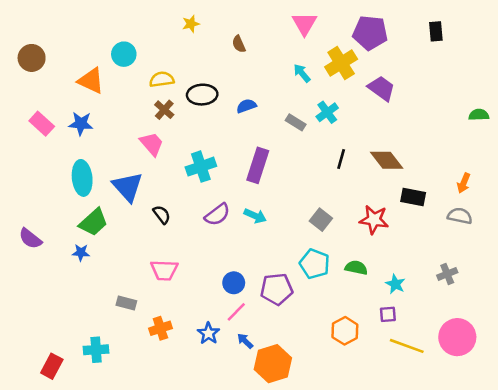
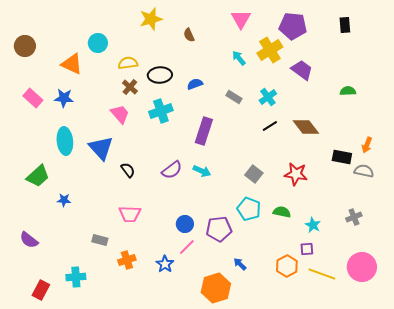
yellow star: (191, 24) -> (151, 19), size x1.6
cyan cross: (327, 112) -> (268, 97), moved
green semicircle: (479, 115) -> (348, 91), moved
black line: (341, 159) -> (270, 126), turned 42
cyan cross: (201, 167) -> (161, 111), moved
black rectangle: (413, 197) -> (342, 157), moved
green trapezoid: (93, 222) -> (38, 176), moved
purple semicircle: (30, 239) -> (29, 240), moved
orange hexagon: (345, 331) -> (287, 266), moved
blue arrow: (245, 341) -> (240, 264), moved

